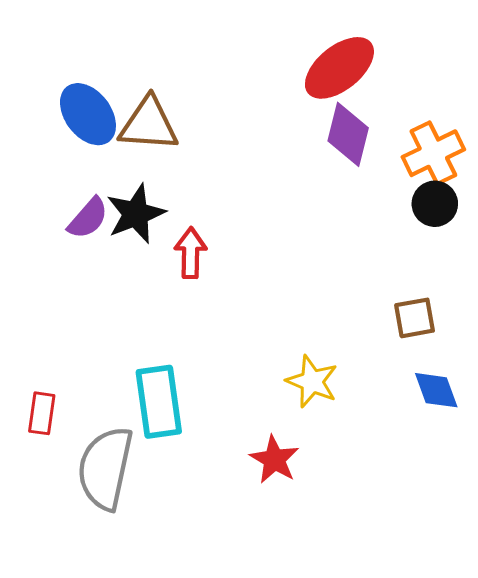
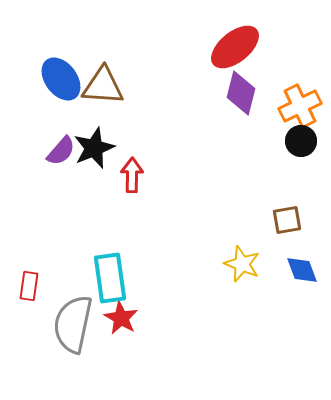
yellow star: (312, 381) -> (242, 264), moved
red star: (274, 460) -> (121, 318), moved

